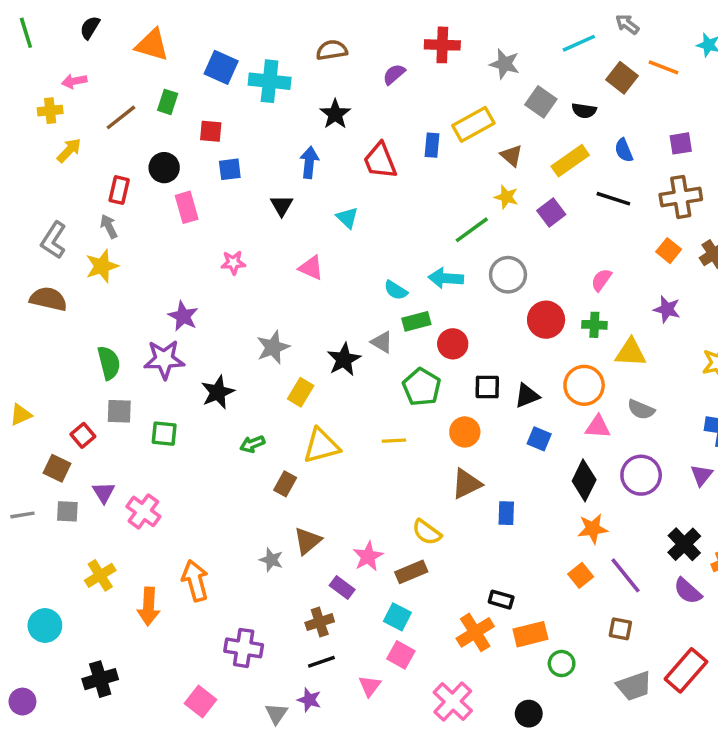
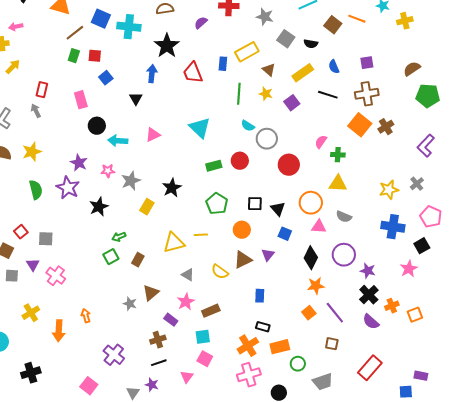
green rectangle: (168, 102) -> (74, 56), moved
black star: (335, 114) -> (167, 46), size x1.4
brown line: (121, 117) -> (75, 33), moved
black circle: (164, 168) -> (97, 126), moved
blue square: (230, 169) -> (106, 78), turned -32
cyan triangle: (347, 218) -> (200, 128), moved, size x1.6
green line: (472, 230) -> (239, 94), moved, turned -50
orange square: (669, 251) -> (360, 125), size x1.6
pink star: (233, 263) -> (108, 171), moved
yellow star: (102, 266) -> (32, 152), moved
pink triangle: (311, 268) -> (153, 135), turned -49
cyan arrow: (446, 278) -> (118, 141), moved
cyan semicircle: (396, 290) -> (248, 126), moved
purple star: (667, 309) -> (368, 271), moved
green cross: (594, 325) -> (338, 155), moved
gray triangle: (382, 342) -> (188, 275), moved
red circle: (453, 344) -> (240, 161), moved
purple star: (164, 359) -> (68, 188), turned 30
black triangle: (527, 396) -> (278, 209), turned -49
gray square: (119, 411) -> (46, 239), moved
green square: (164, 434) -> (111, 257), moved, turned -35
yellow triangle: (321, 446) -> (174, 243), moved
purple triangle: (702, 475) -> (268, 255), moved
blue rectangle: (506, 513) -> (260, 296), moved
yellow semicircle: (427, 532) -> (220, 272), moved
orange arrow: (195, 581) -> (86, 316), size x0.6
cyan square: (397, 617) -> (203, 337), turned -35
purple cross: (244, 648) -> (114, 355), turned 30
gray trapezoid: (634, 686) -> (323, 382), moved
pink cross: (453, 702) -> (249, 375), moved, turned 30

